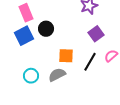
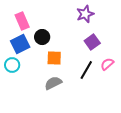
orange square: (66, 56) -> (54, 58), moved
cyan circle: (31, 76) -> (12, 65), moved

